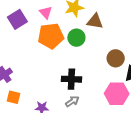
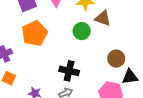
orange pentagon: (51, 36) -> (35, 33), moved, turned -30

